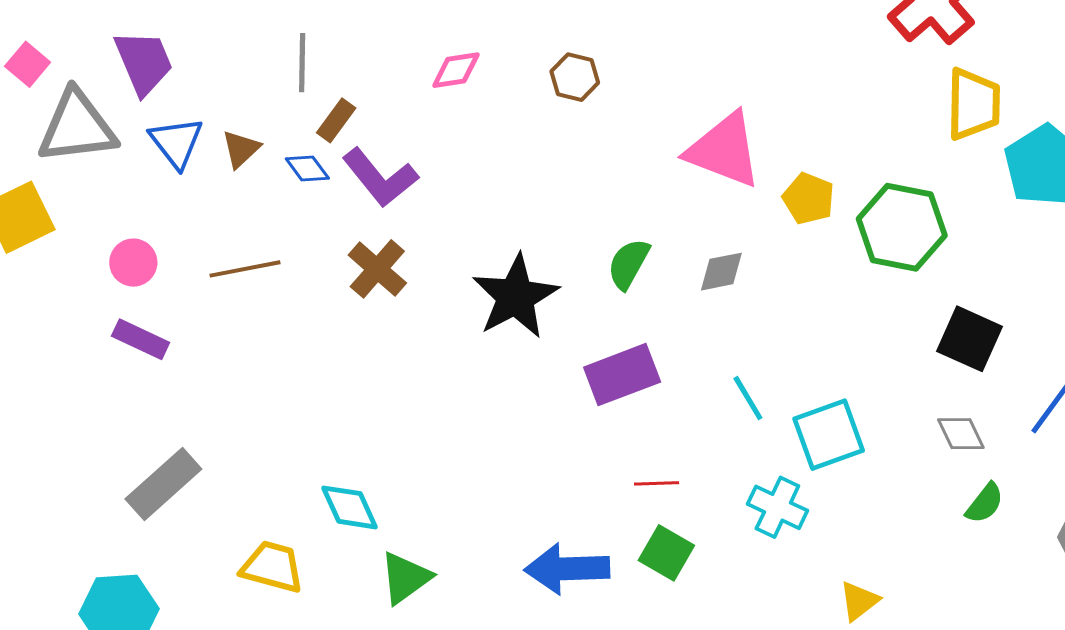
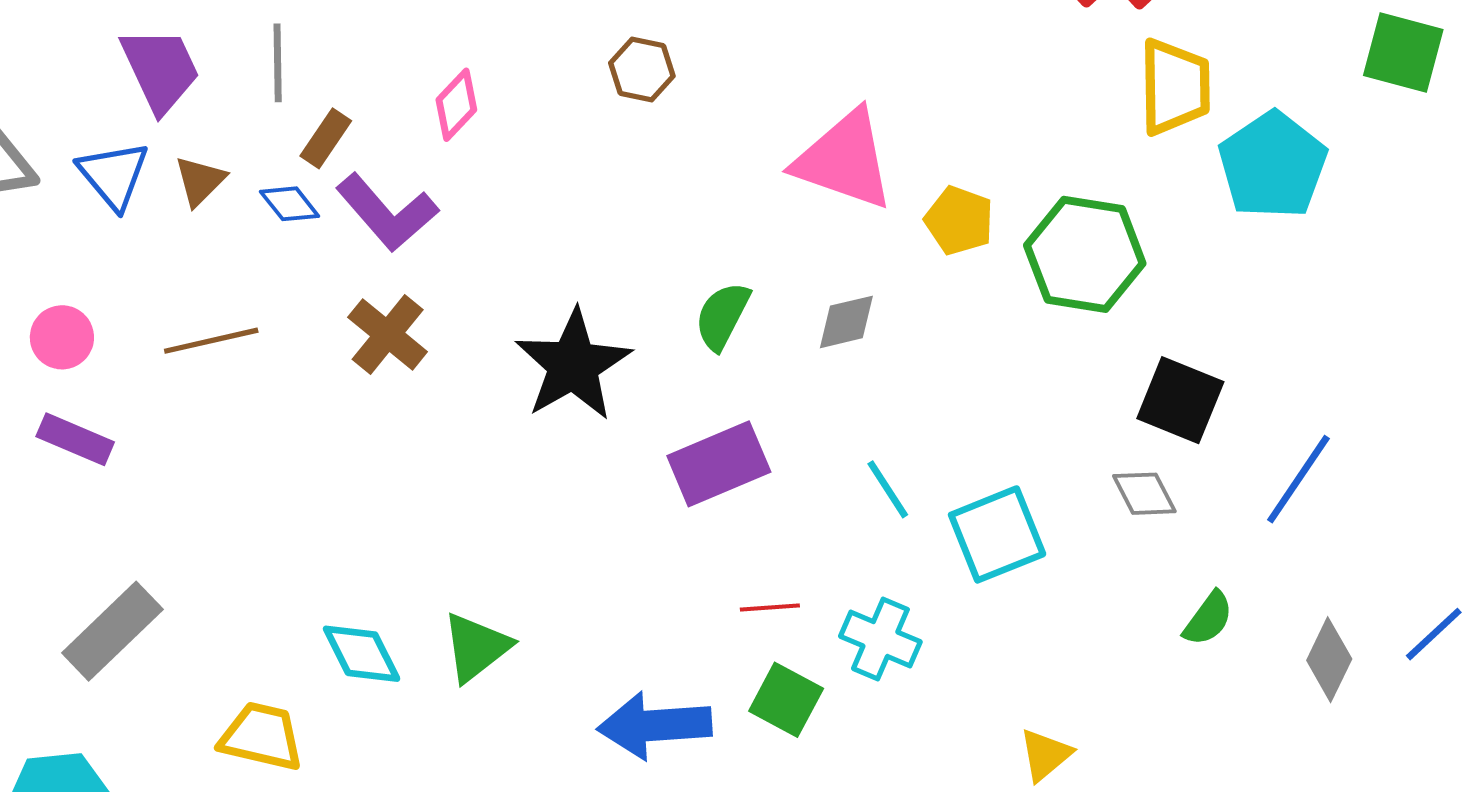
purple trapezoid: (144, 62) -> (160, 70), moved
pink diamond: (456, 70) -> (456, 105), moved, turned -36
gray diamond: (961, 434) -> (1144, 494), moved
cyan cross: (777, 507) -> (880, 639), moved
green triangle: (405, 578) -> (476, 647), moved

